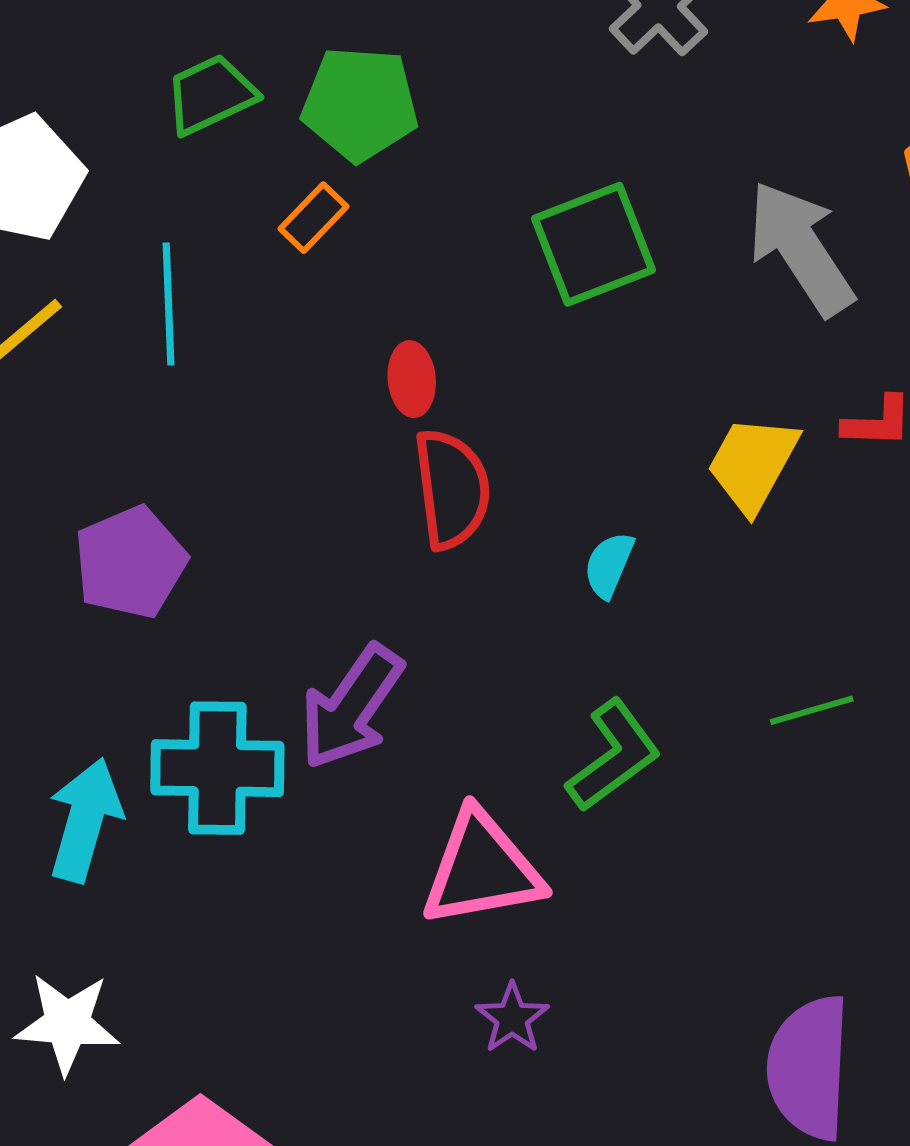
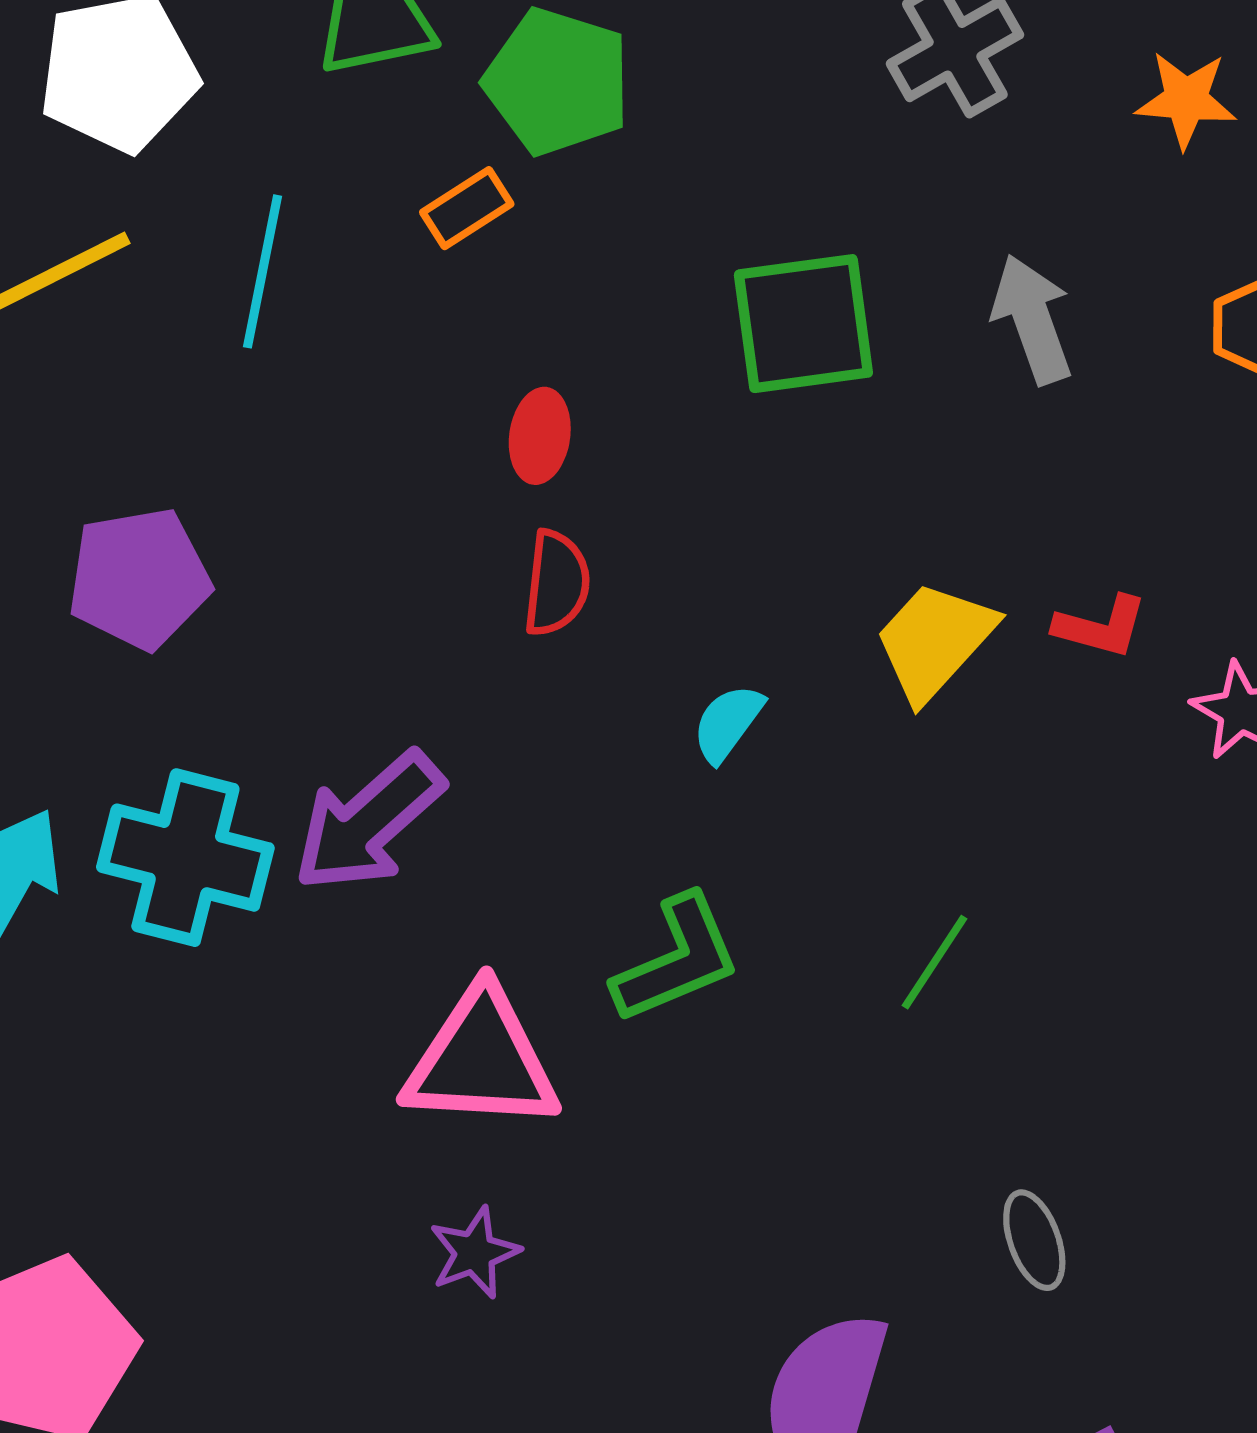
gray arrow: (801, 248) -> (1032, 319), moved, size x0.7
red semicircle: (452, 489) -> (557, 583), size x0.7
green line: (812, 710) -> (935, 962), turned -54

